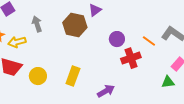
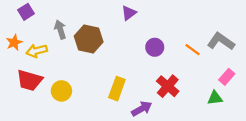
brown hexagon: (75, 25) -> (89, 39), moved
red cross: (131, 58) -> (168, 86), moved, turned -30
yellow rectangle: (73, 76) -> (117, 89), moved

